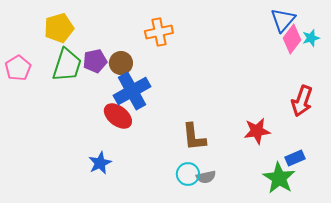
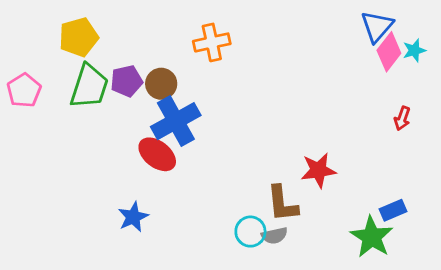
red arrow: (302, 101) -> (402, 118), moved, size x0.6
red star: (257, 131) -> (318, 170), moved
brown L-shape: (194, 137) -> (282, 204), moved

